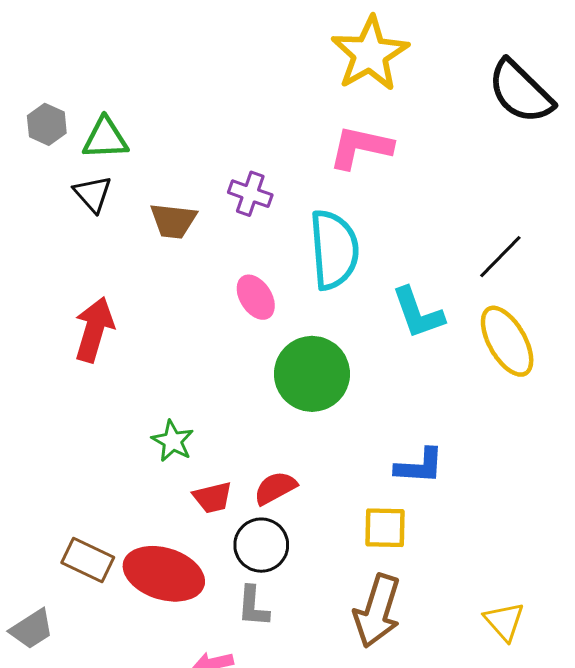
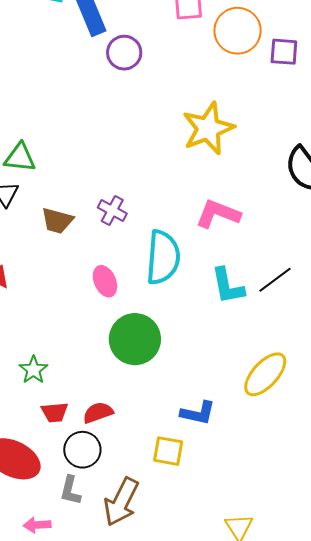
pink L-shape: (361, 147) -> (218, 214), moved
cyan L-shape: (418, 313) -> (228, 286), moved
yellow ellipse: (507, 341) -> (265, 374), moved, turned 63
brown arrow: (377, 611) -> (121, 502), moved

